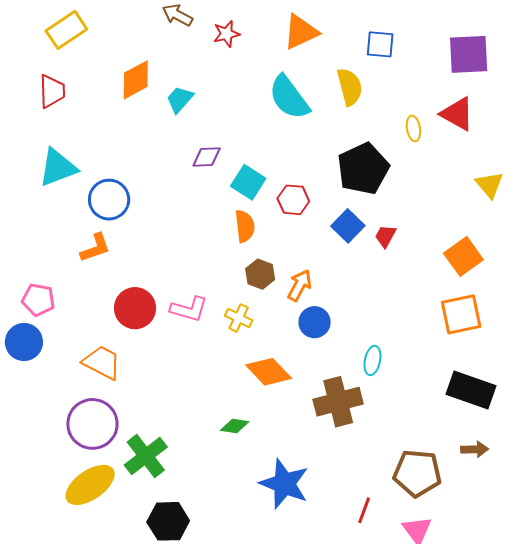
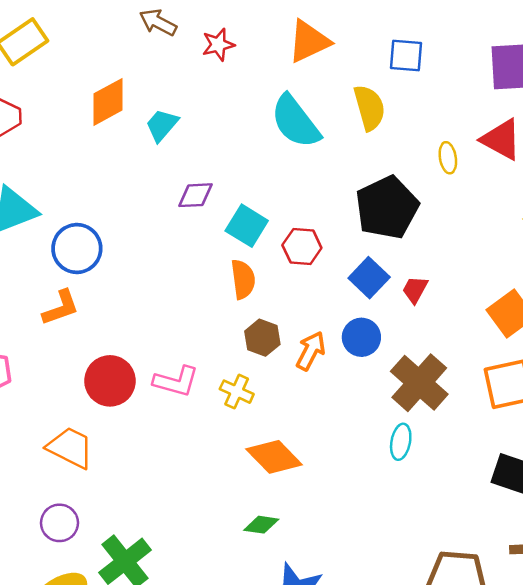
blue circle: (315, 322) -> (361, 337), moved
brown cross: (338, 402) -> (419, 383), moved, turned -33
purple circle: (92, 424) -> (59, 523), size x0.6
green diamond: (235, 426) -> (261, 525), moved

